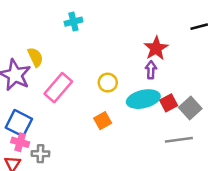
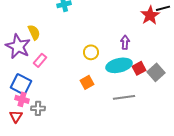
red star: (156, 48) -> (150, 15), moved
pink rectangle: (58, 88) -> (40, 60), moved, size x0.6
gray line: (179, 140) -> (124, 97), moved

